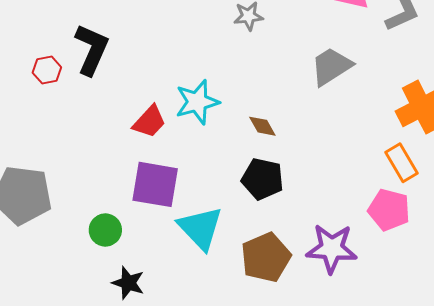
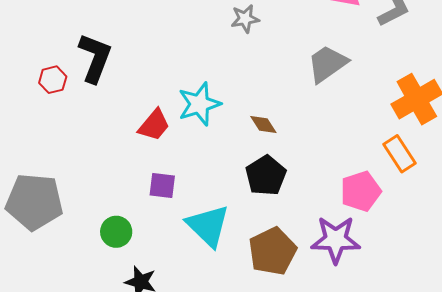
black pentagon: (263, 179) -> (266, 175), turned 30
purple square: (155, 184) -> (162, 186), size x0.6
pink pentagon: (389, 210) -> (361, 191), moved, turned -30

